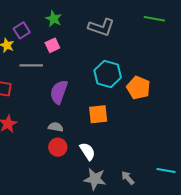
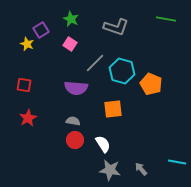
pink square: (52, 45) -> (70, 44), turned -32
gray line: (31, 65) -> (95, 63), moved, turned -45
purple semicircle: (59, 92) -> (76, 88), turned -105

